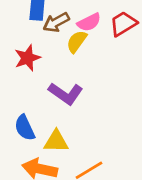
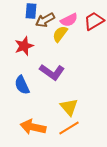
blue semicircle: (25, 128) -> (22, 85), moved
yellow triangle: (56, 141) -> (69, 107), moved, turned 48

